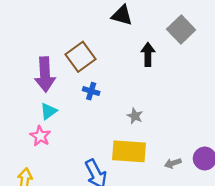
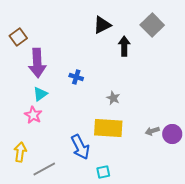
black triangle: (122, 15) -> (102, 25), moved, turned -42
brown square: (80, 57) -> (18, 37), moved, size x0.7
gray arrow: (173, 163) -> (152, 131), moved

